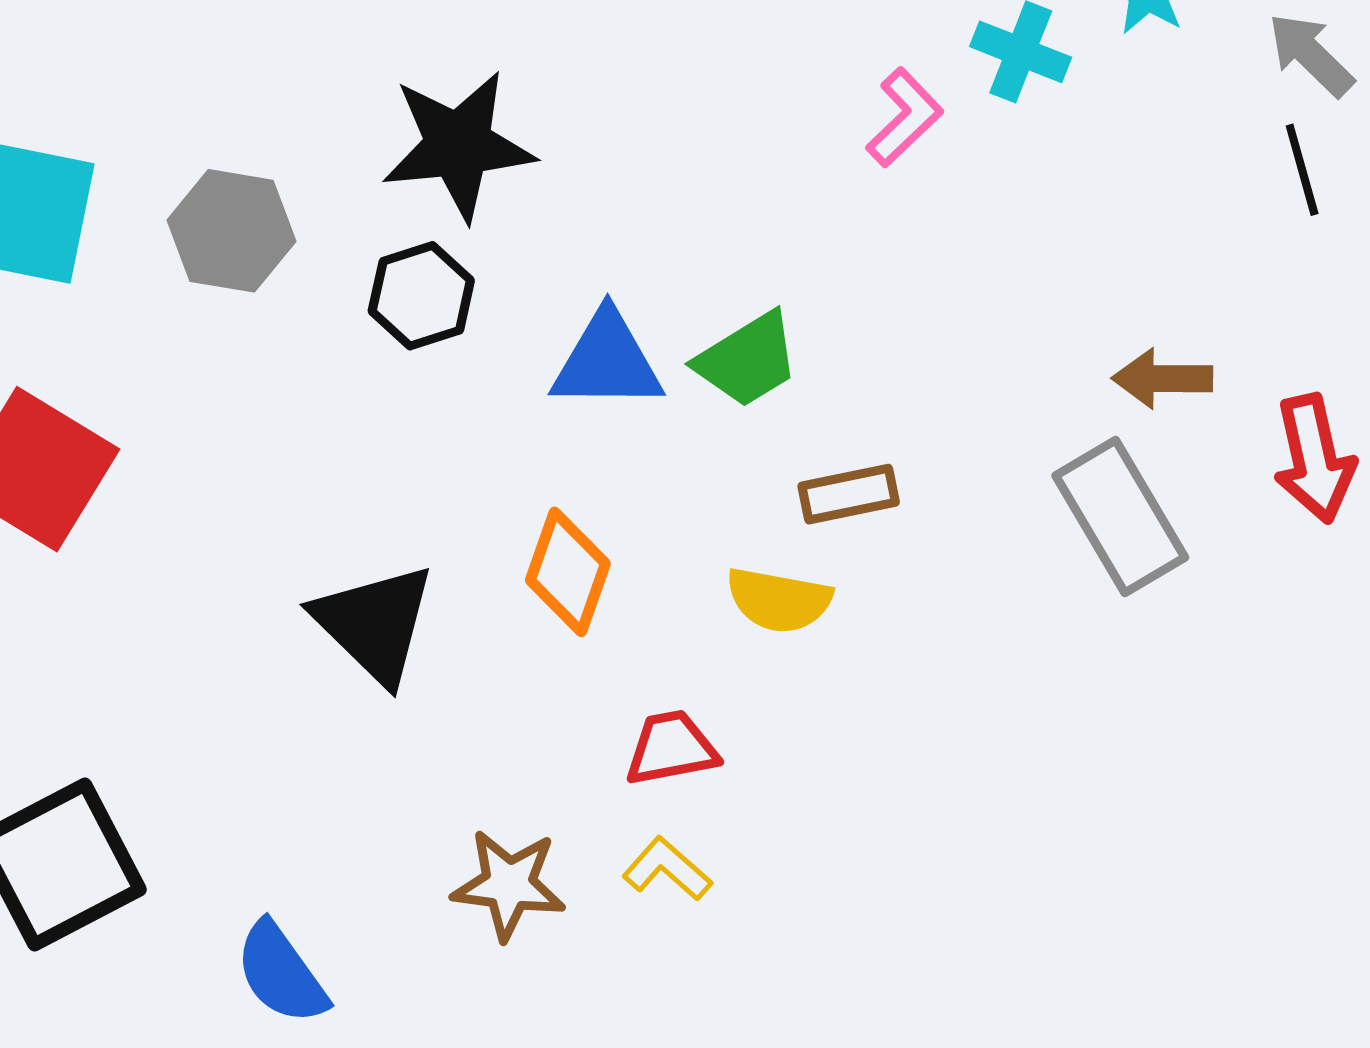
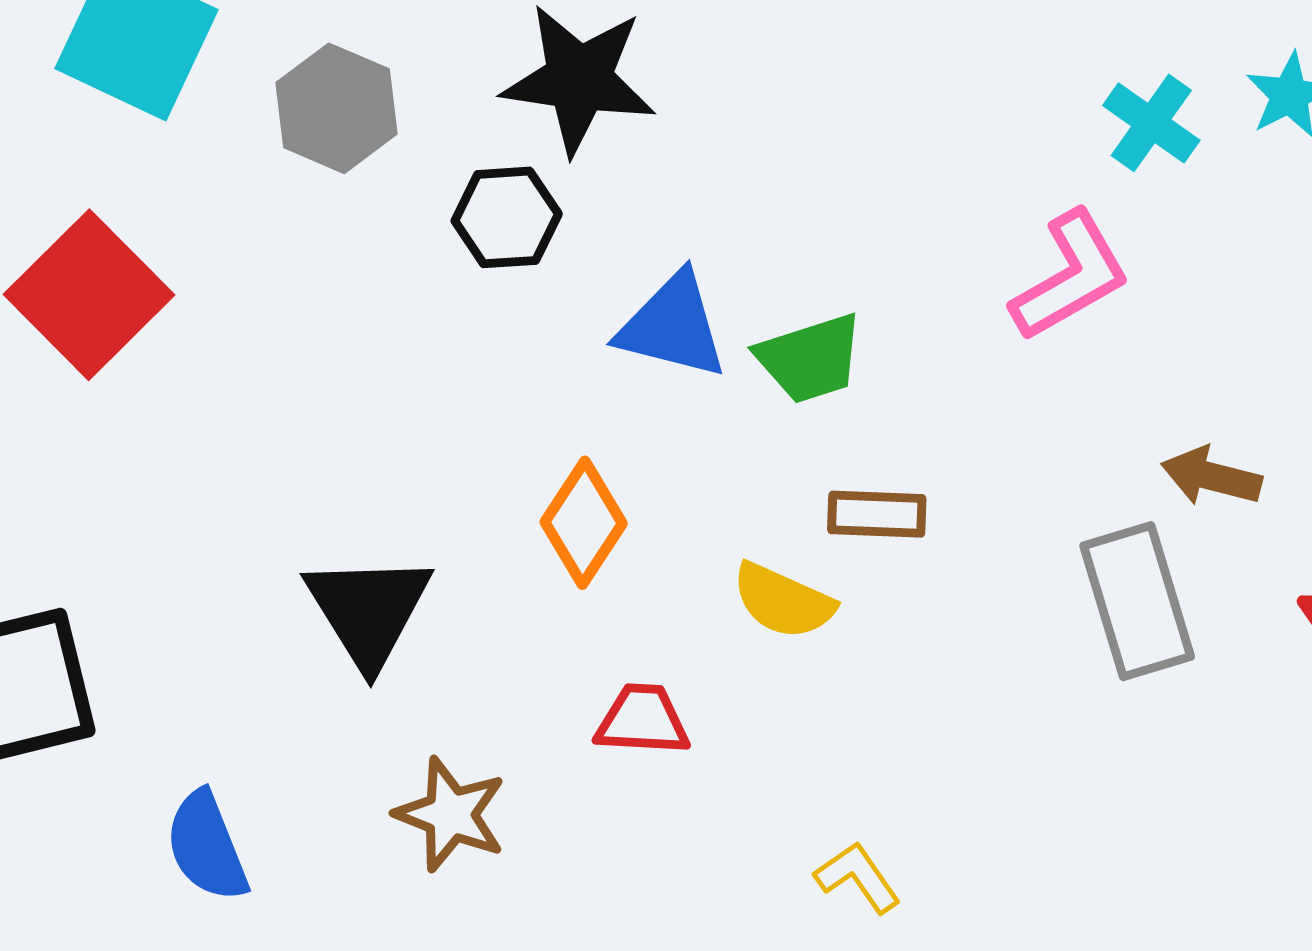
pink L-shape: (905, 117) -> (1070, 276), moved, size x1.4
black triangle: (374, 624) -> (368, 610), moved
yellow L-shape: (667, 869) -> (858, 877), moved

